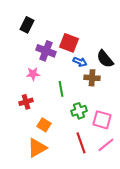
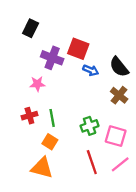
brown cross: (92, 78) -> (119, 95), moved, turned 35
green line: (61, 89) -> (52, 118), moved
orange triangle: (37, 148) -> (42, 168), turned 45

